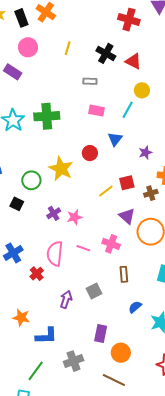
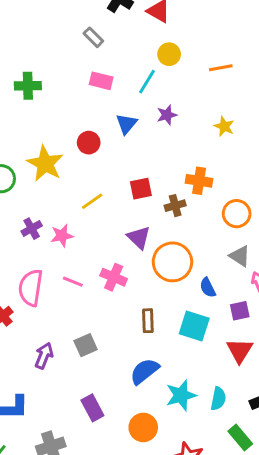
gray rectangle: (90, 81) -> (93, 37), turned 40
green cross: (47, 116) -> (28, 86), size x0.7
purple star: (145, 153) -> (167, 115), moved
yellow line: (106, 191) -> (92, 201), moved
brown rectangle: (124, 274) -> (148, 321), moved
blue semicircle: (135, 307) -> (144, 371), size x1.5
purple rectangle: (101, 334) -> (92, 408), turned -42
orange circle: (121, 353) -> (143, 427), moved

